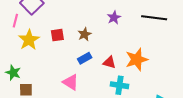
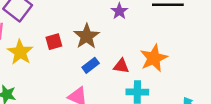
brown star: (85, 34) -> (87, 36), size x1.5

